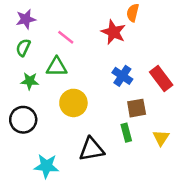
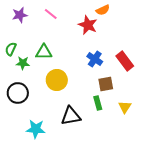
orange semicircle: (133, 13) -> (103, 10), turned -128
pink line: (66, 37) -> (51, 14), moved
green semicircle: (23, 48) -> (11, 49), moved

